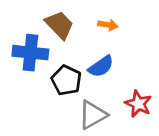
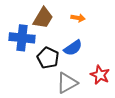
brown trapezoid: (59, 25) -> (43, 18), turned 75

